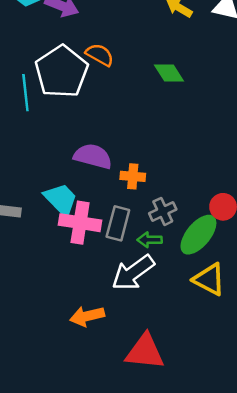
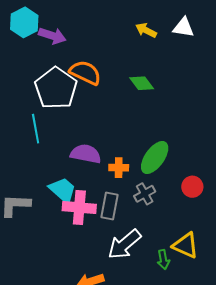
orange semicircle: (100, 55) -> (85, 73), size x1.4
cyan line: (25, 93) -> (36, 129), moved
green ellipse: (198, 235) -> (155, 158), moved
green arrow: (150, 240) -> (163, 260), moved, turned -96

